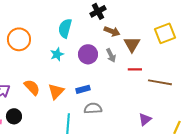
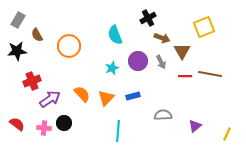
cyan semicircle: (65, 28) -> (115, 35), turned -36
yellow square: (165, 33) -> (204, 27), moved
cyan star: (57, 54) -> (112, 68), moved
brown line: (160, 82) -> (210, 74), moved
gray semicircle: (93, 108) -> (163, 115), moved

